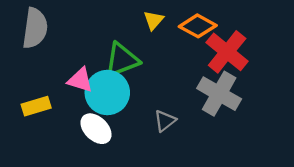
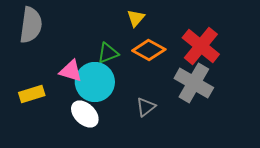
orange diamond: (198, 26) -> (149, 50), moved
green triangle: (122, 60) -> (108, 53), size x0.7

